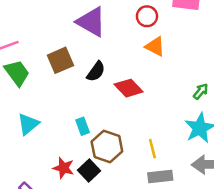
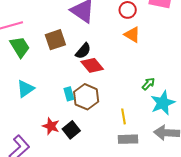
red diamond: (129, 88) -> (92, 65), moved
green arrow: (201, 91) -> (148, 84), moved
brown hexagon: (107, 147) -> (86, 97), moved

